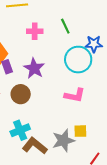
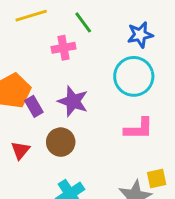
green line: (65, 26) -> (83, 22), moved
blue star: (94, 44) -> (140, 35), moved

